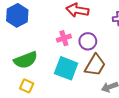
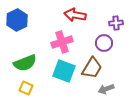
pink cross: (64, 38) -> (62, 42), size x1.5
purple circle: (88, 41) -> (104, 43), moved

